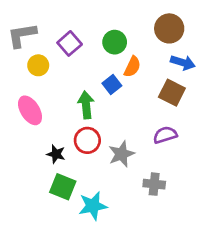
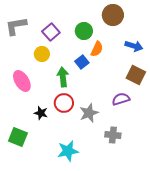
brown circle: (169, 28) -> (113, 15), moved
yellow circle: (38, 65) -> (42, 54), moved
brown square: (172, 93) -> (136, 75), moved
green square: (63, 187) -> (18, 137), moved

